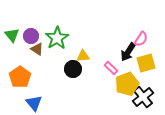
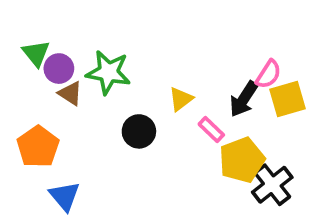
green triangle: (12, 35) -> (36, 53), moved
green star: (57, 38) -> (108, 72), turned -30
yellow triangle: (83, 56) -> (181, 99), moved, turned -32
yellow square: (146, 63) -> (288, 99), moved

